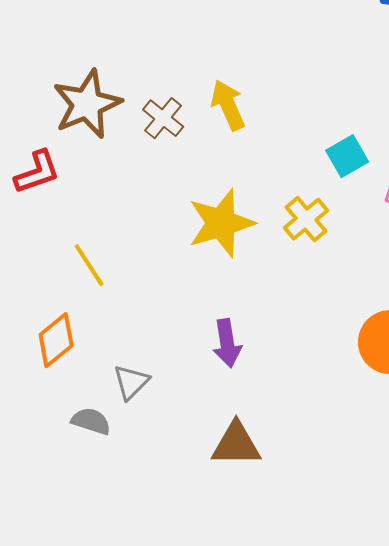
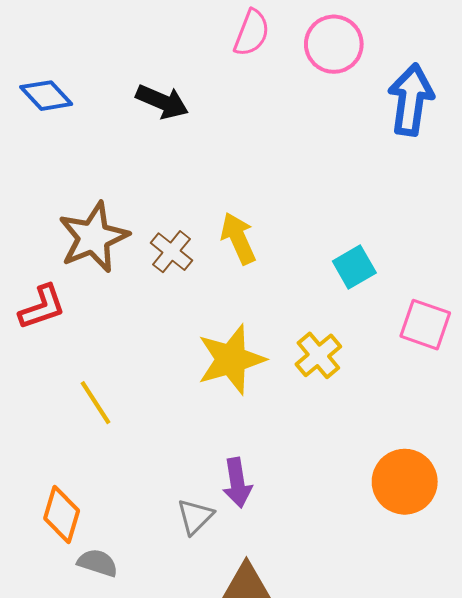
cyan square: (347, 156) -> (354, 267), moved
orange diamond: (56, 340) -> (62, 515), moved, turned -34
gray triangle: (131, 382) -> (195, 517), moved

